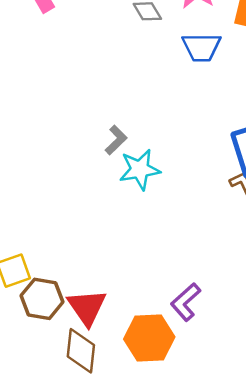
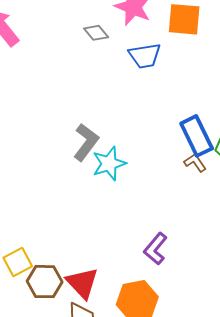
gray L-shape: (116, 140) -> (86, 142), size x1.5
purple L-shape: (186, 302) -> (156, 249), moved

